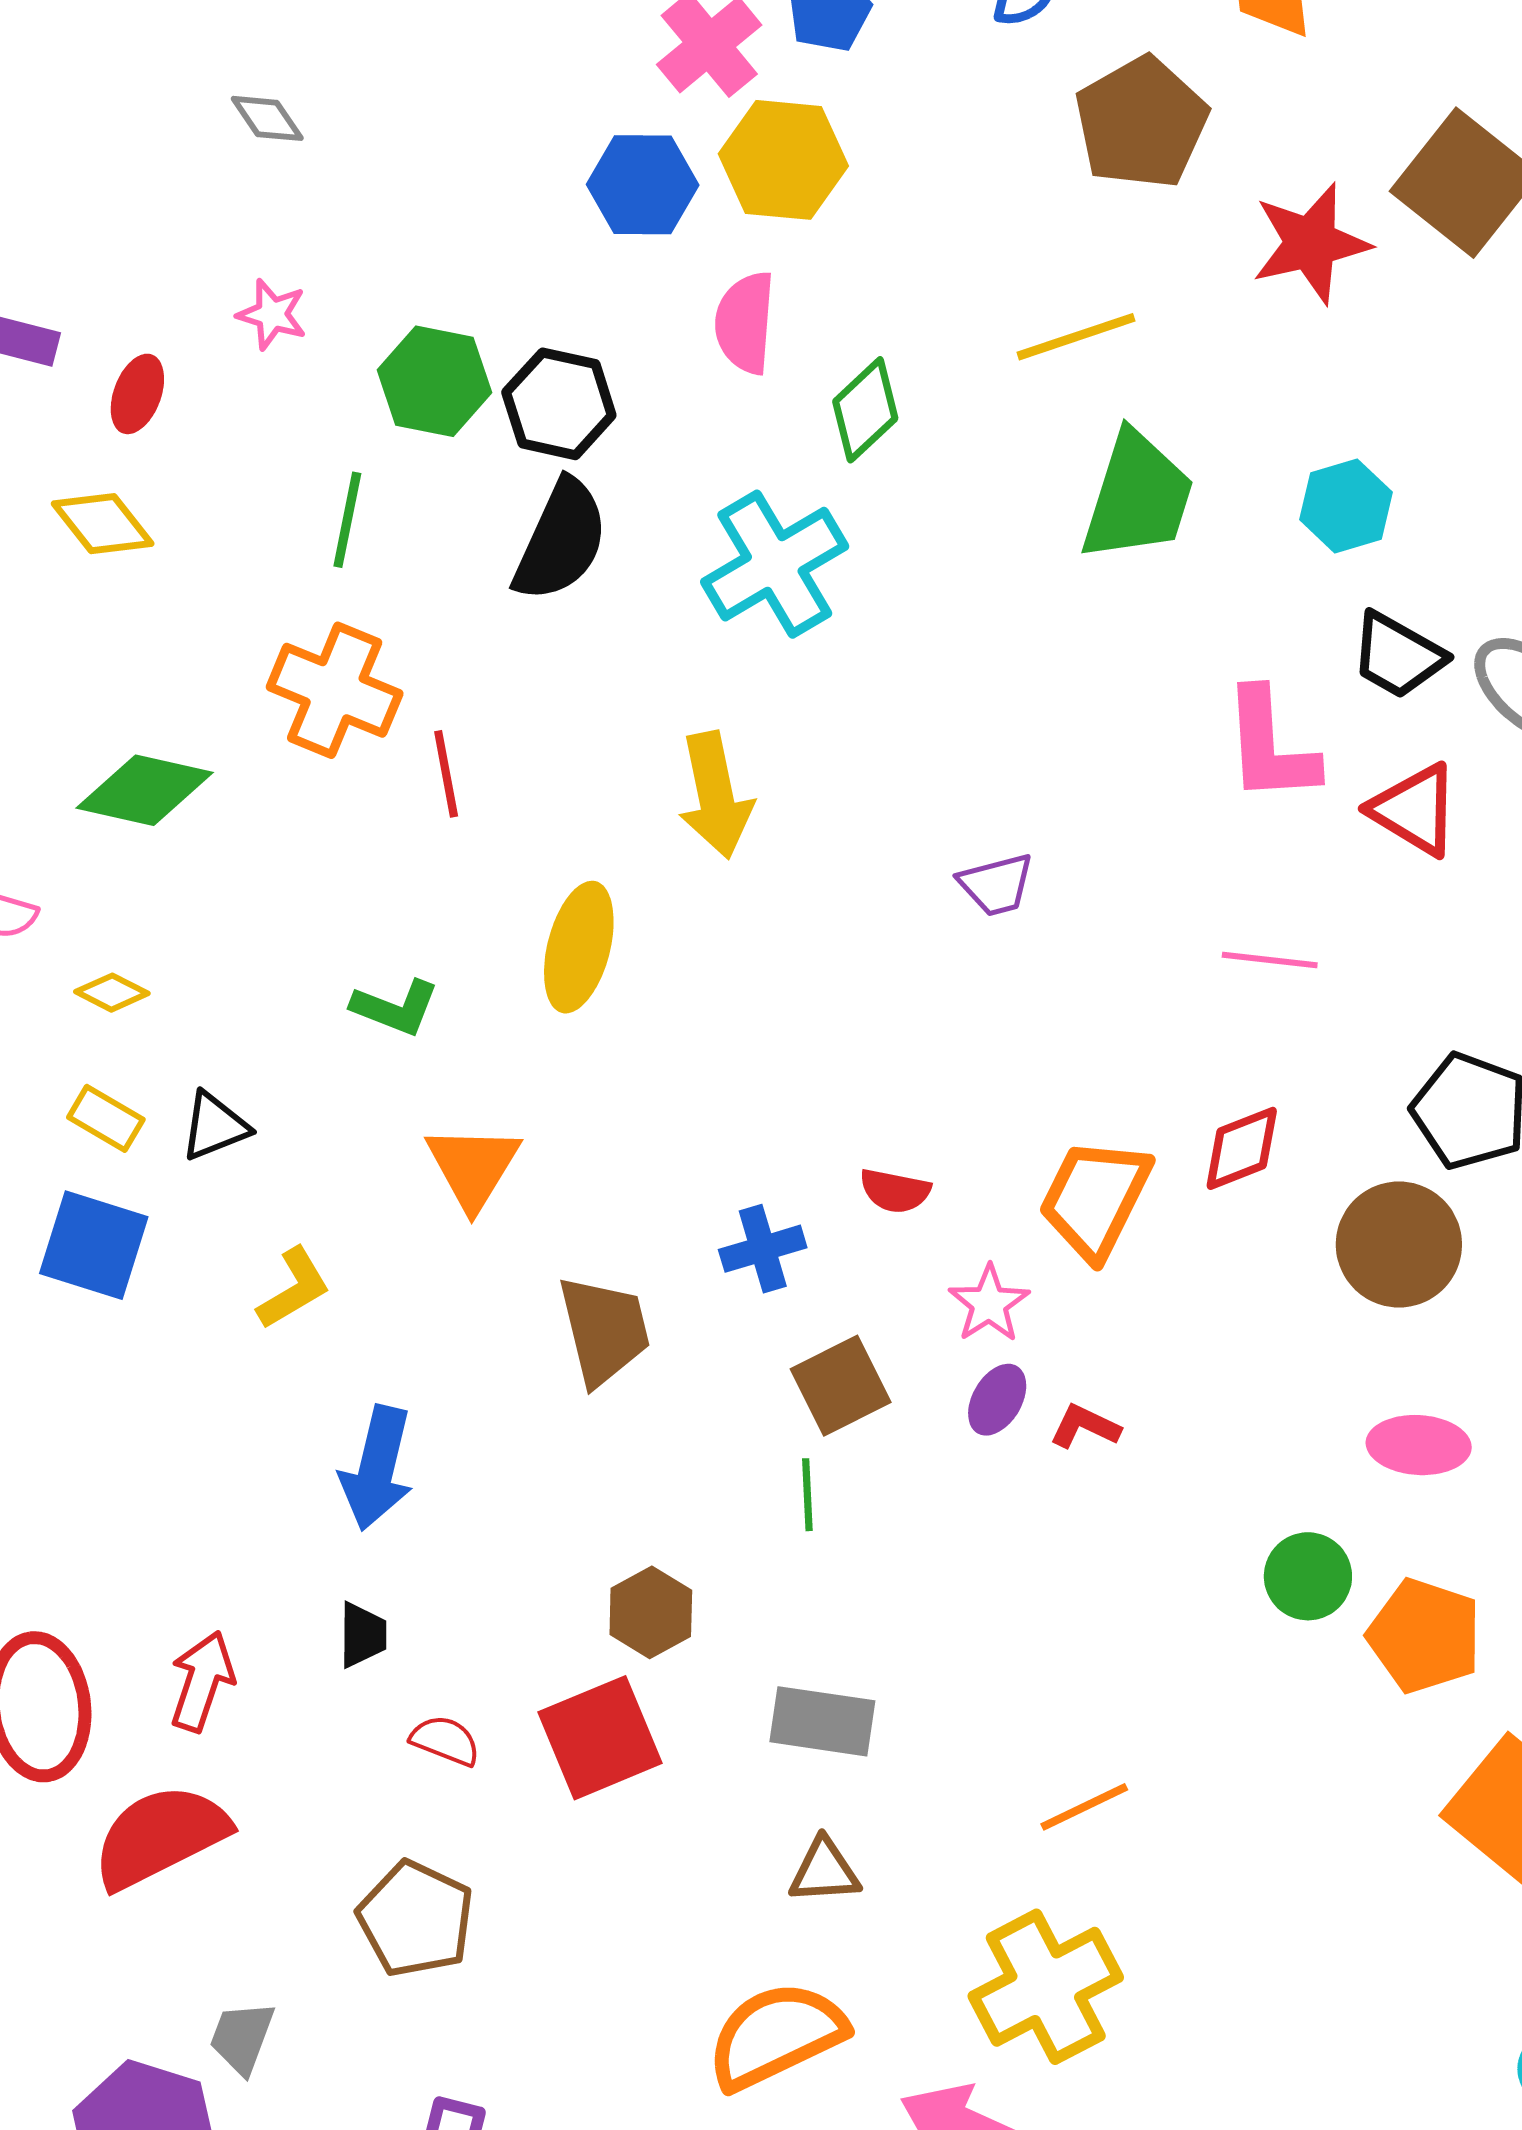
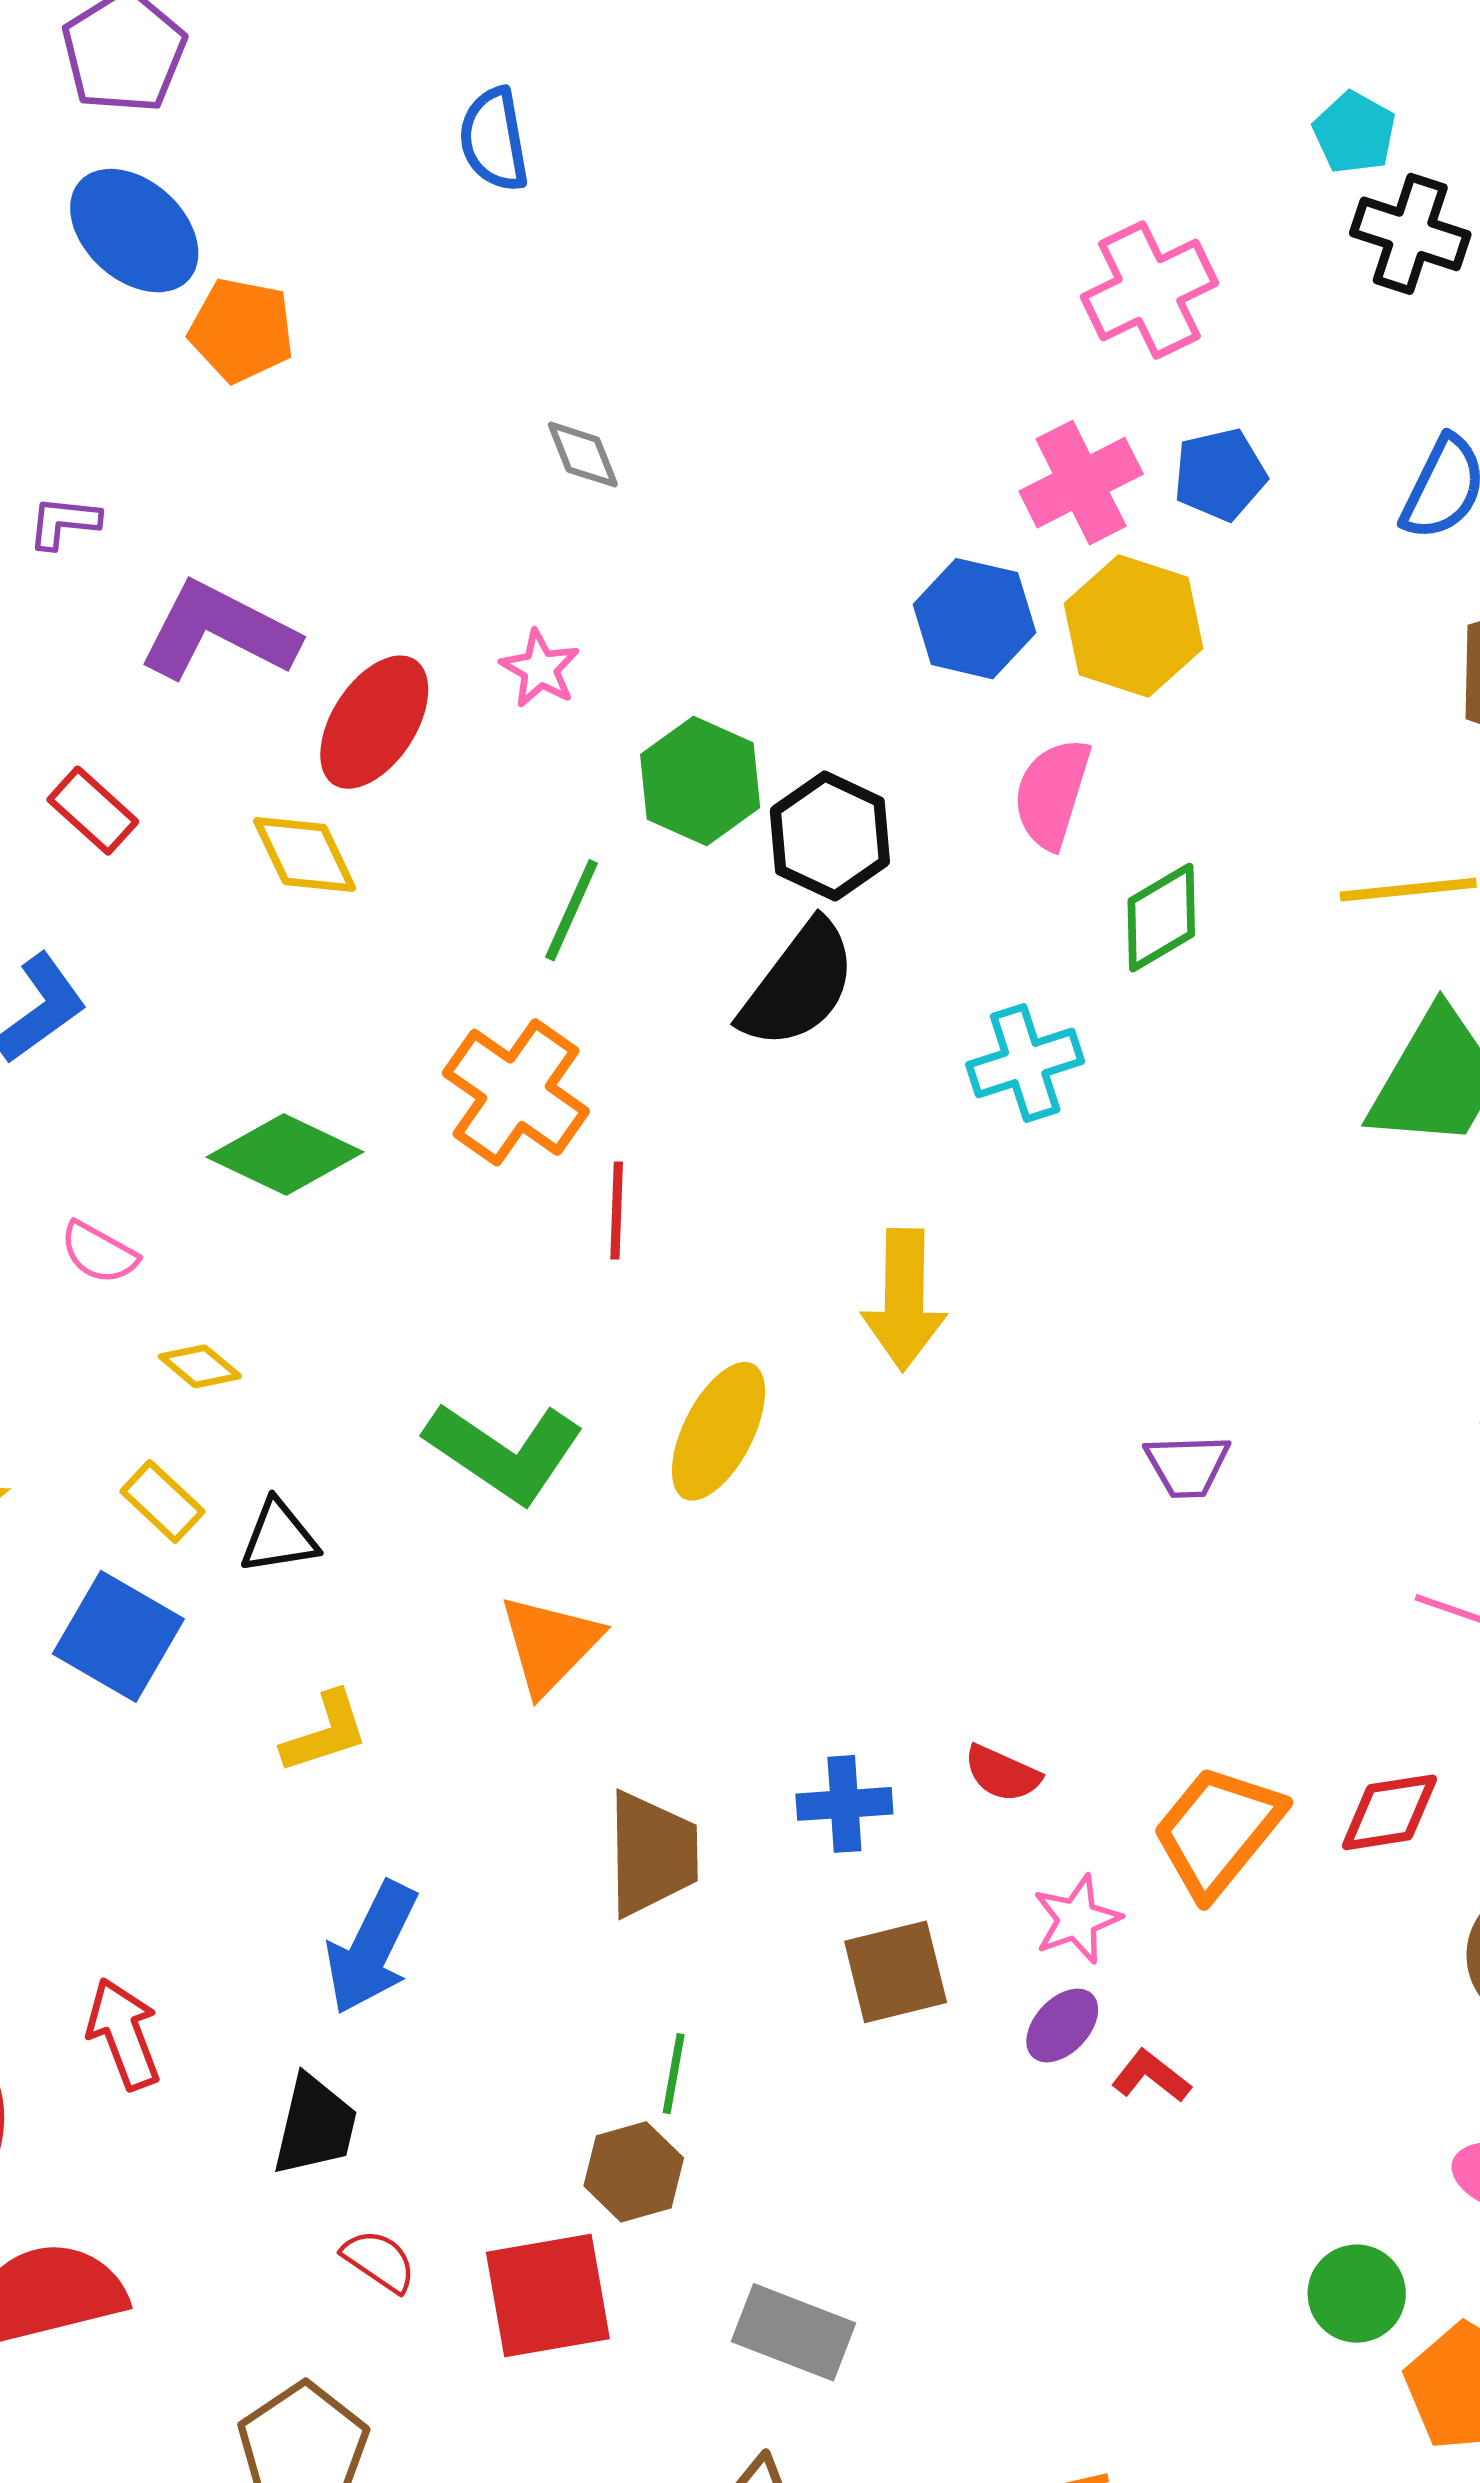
red ellipse: (137, 394) -> (374, 722), size x1.6
cyan cross: (775, 564) -> (1025, 1063), size x0.7
green L-shape: (395, 1008) -> (504, 1452), size x1.6
green line: (807, 1495) -> (674, 2074), moved
black trapezoid: (362, 1635) -> (315, 2126), size x1.4
red arrow: (202, 1681) -> (124, 2034), moved, turned -52

